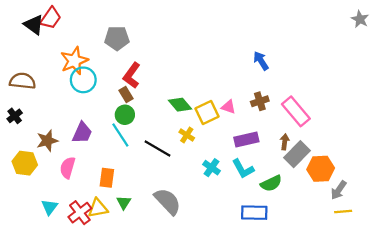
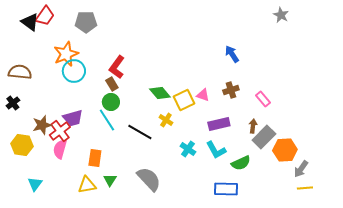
gray star: (360, 19) -> (281, 15), moved
gray pentagon: (117, 38) -> (86, 22), moved
pink rectangle: (296, 111) -> (263, 99), size x0.6
purple trapezoid: (82, 133) -> (73, 118), turned 50
cyan triangle: (49, 207) -> (35, 184), moved
red cross: (80, 213) -> (60, 131), moved

